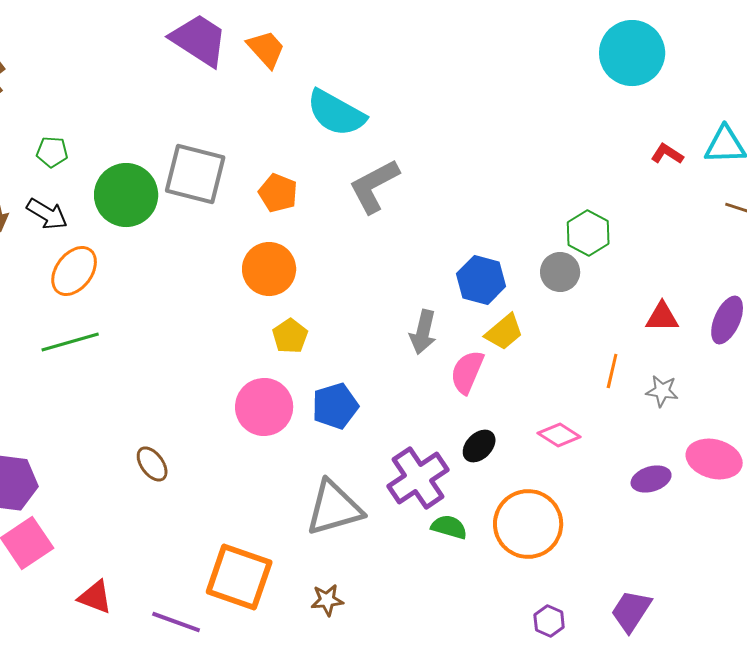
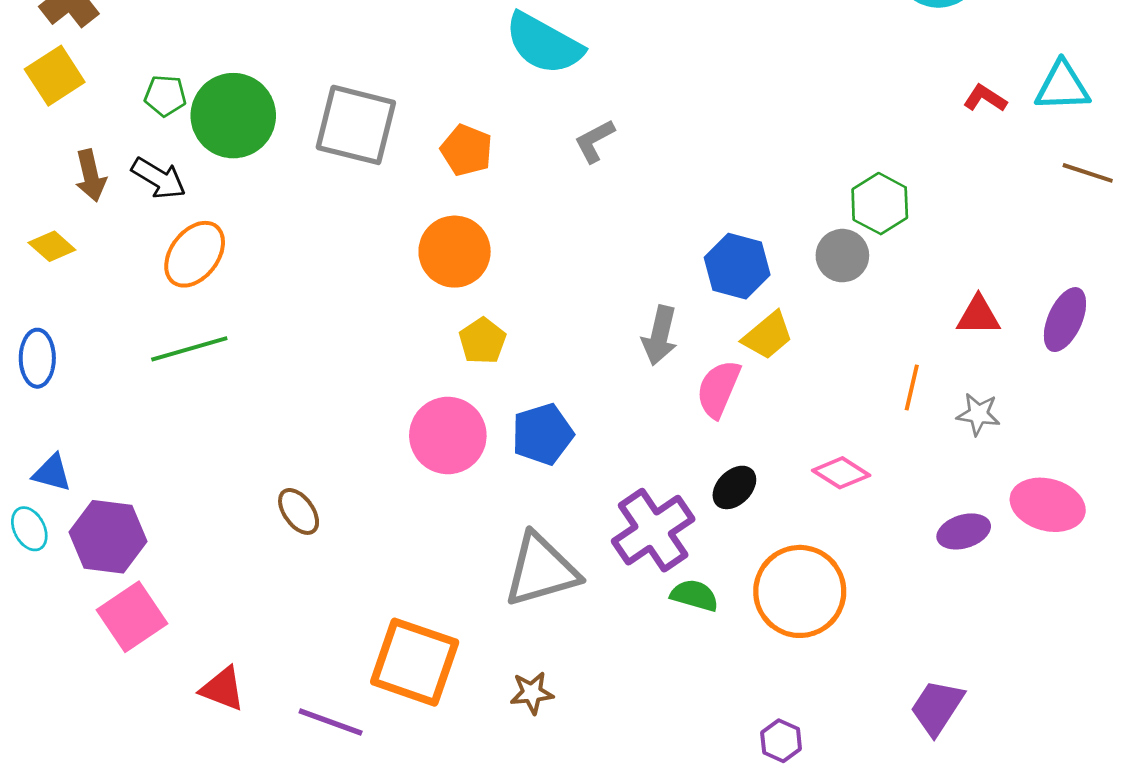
gray L-shape: (374, 186) -> (594, 141), size x0.6
green circle: (126, 195) -> (233, 116), moved
purple hexagon: (549, 621) -> (781, 741), moved

